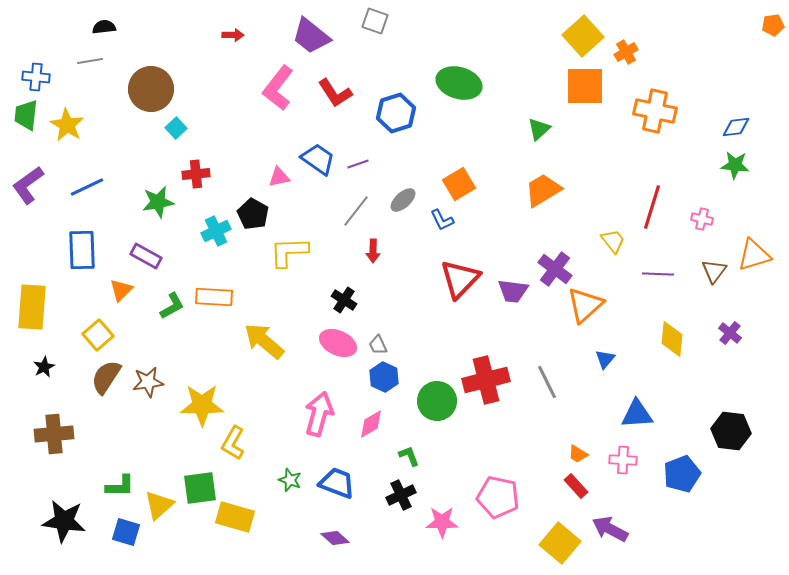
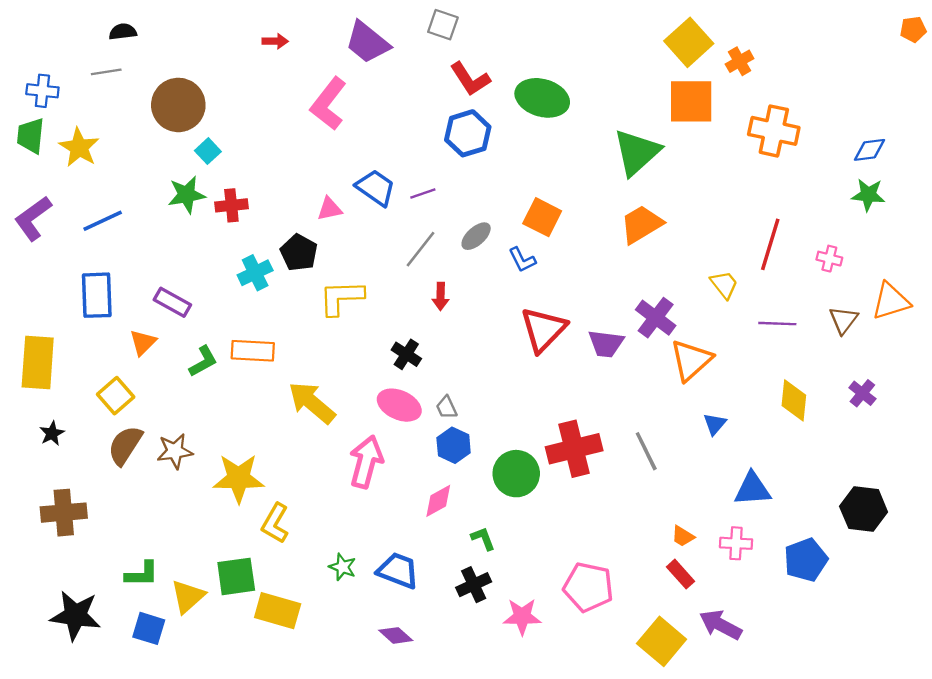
red L-shape: (335, 93) -> (470, 79), moved
green triangle: (539, 129) -> (637, 152), size x1.8
orange square: (459, 184) -> (542, 217), turned -32
green star: (158, 202) -> (187, 195), moved
pink arrow: (319, 414) -> (366, 462), moved

